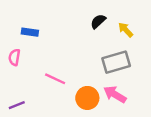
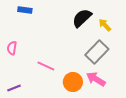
black semicircle: (98, 21) -> (82, 18), size x1.5
blue rectangle: (30, 32) -> (25, 10), moved
gray rectangle: (116, 62) -> (97, 52), turned -30

